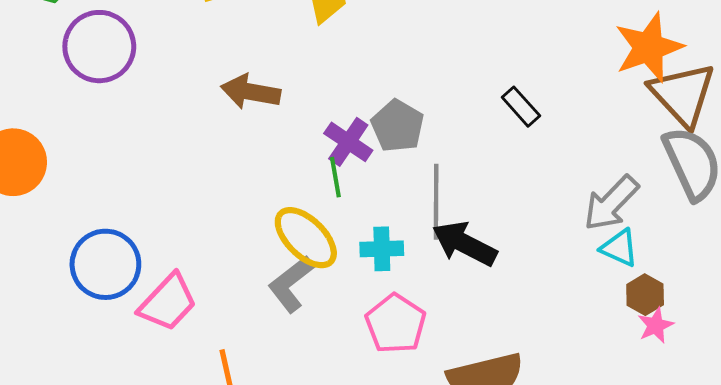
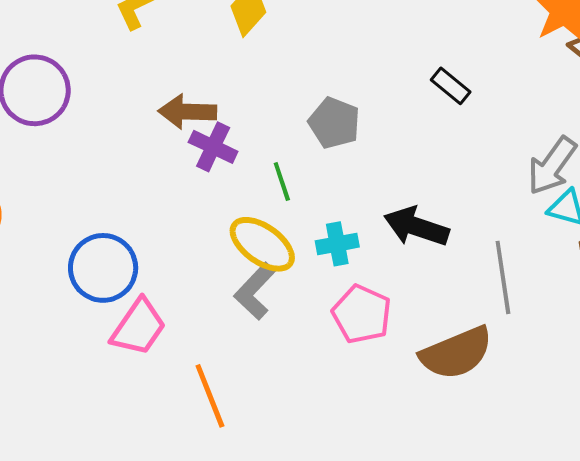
purple cross: (348, 142) -> (213, 147), moved
gray line: (436, 202) -> (503, 277), moved
blue circle: (105, 264) -> (103, 268), moved

